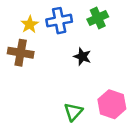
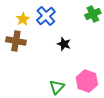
green cross: (98, 18) -> (93, 14), moved
blue cross: (59, 21) -> (46, 16), turned -30

